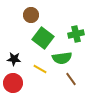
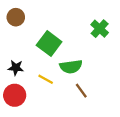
brown circle: (31, 15) -> (16, 17), moved
green cross: (76, 34) -> (100, 29), moved, turned -35

